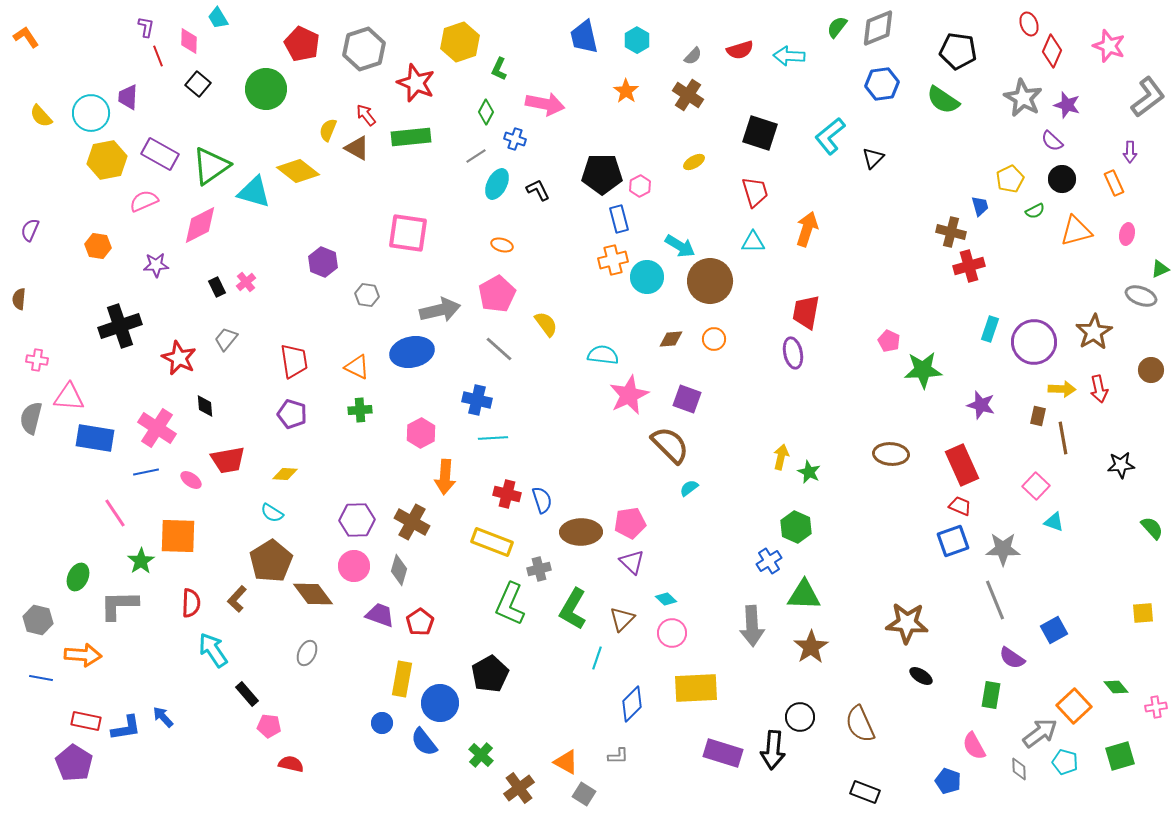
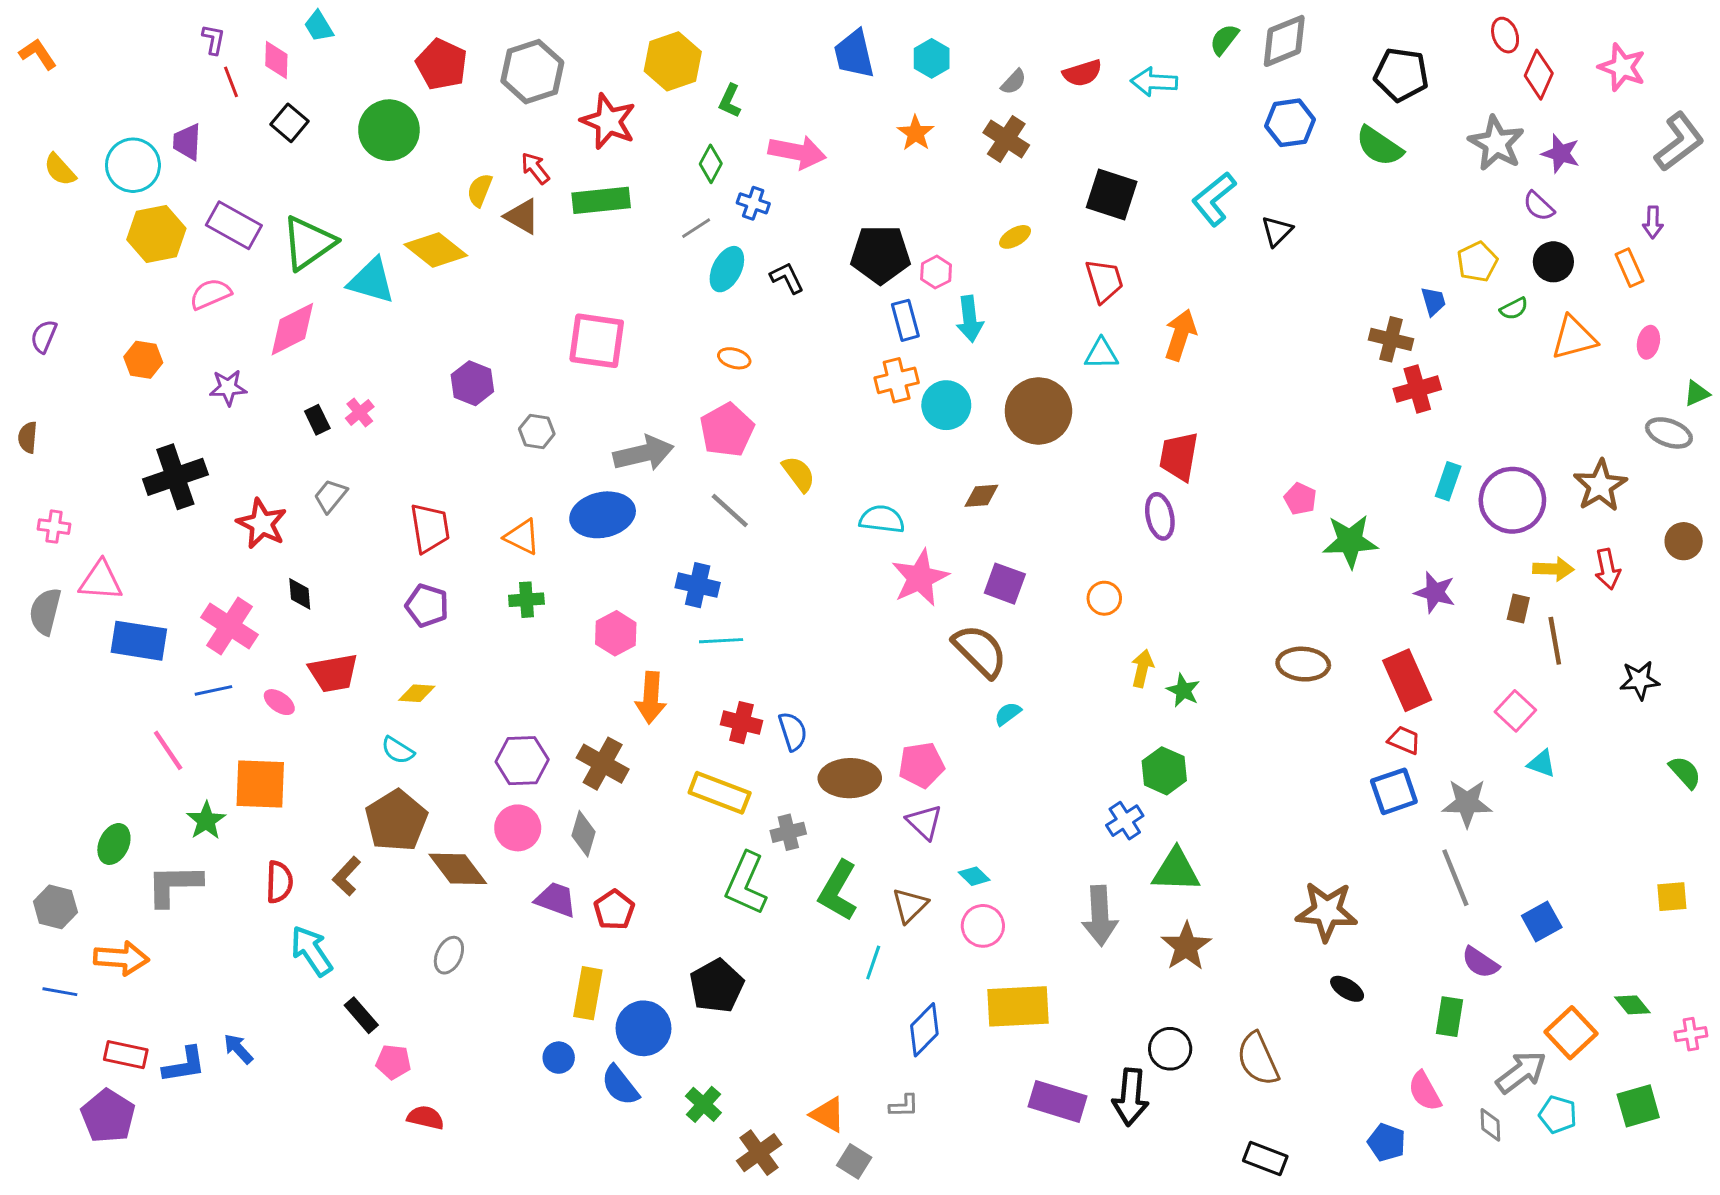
cyan arrow: (680, 246) -> (970, 319), moved, turned 52
orange circle: (714, 339) -> (1104, 598), moved

